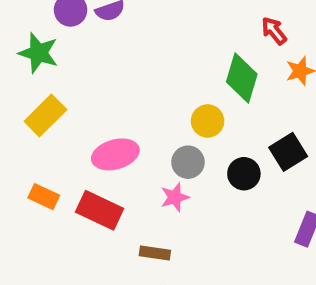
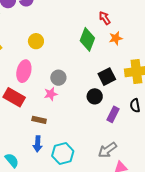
yellow circle: (208, 121) -> (36, 41), moved
pink ellipse: (115, 154) -> (24, 71), turned -65
black circle: (244, 174) -> (95, 96), moved

